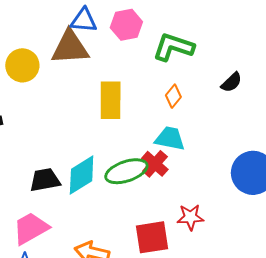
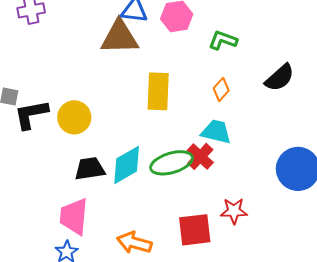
green L-shape: (173, 47) -> (223, 40), size x0.7
yellow circle: (22, 65) -> (74, 117), moved
black semicircle: (231, 82) -> (280, 78), size x1.4
pink trapezoid: (31, 228) -> (74, 216), turned -57

